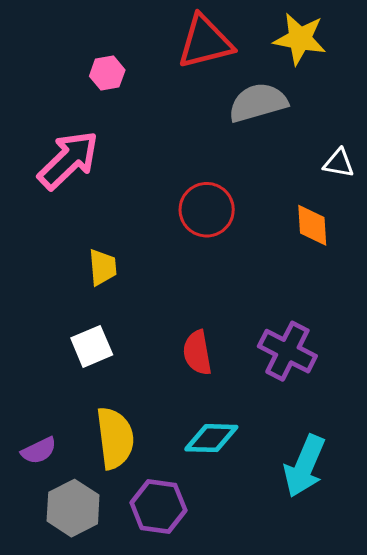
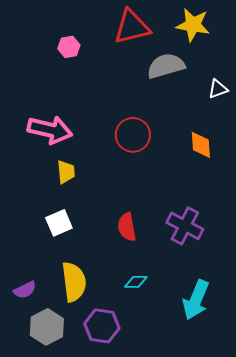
pink arrow: (68, 160) -> (50, 130), moved, turned 57
white triangle: (339, 163) -> (218, 89), moved, turned -30
cyan diamond: (211, 438) -> (136, 282), size x0.7

